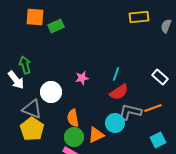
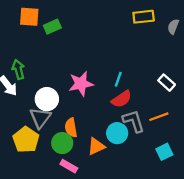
pink star: (82, 78) -> (81, 84), size x1.6
gray triangle: (32, 109) -> (40, 118), moved, turned 45
gray L-shape: (130, 112) -> (134, 121), turned 60
green circle: (74, 137) -> (62, 143), moved

